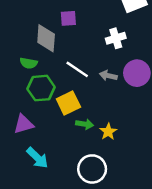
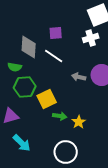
purple square: (68, 18) -> (56, 33), moved
white cross: (116, 38) -> (91, 38), moved
white line: (77, 69) -> (54, 56), moved

